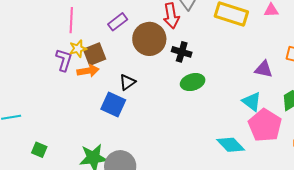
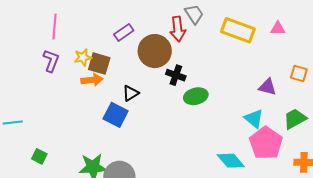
pink line: (71, 20) -> (54, 27), moved
black cross: (182, 52) -> (176, 75), moved
brown square: (95, 54) -> (99, 64), turned 35
purple L-shape: (64, 60) -> (51, 61), moved

